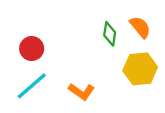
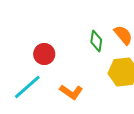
red circle: (32, 49) -> (44, 54), moved

